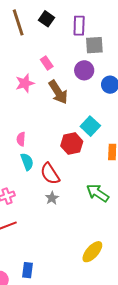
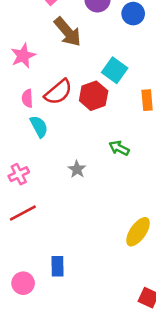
pink star: (25, 83) -> (23, 56), moved
red semicircle: (50, 174) -> (58, 92), moved, turned -90
green arrow: (98, 193) -> (119, 148), moved, size x0.7

